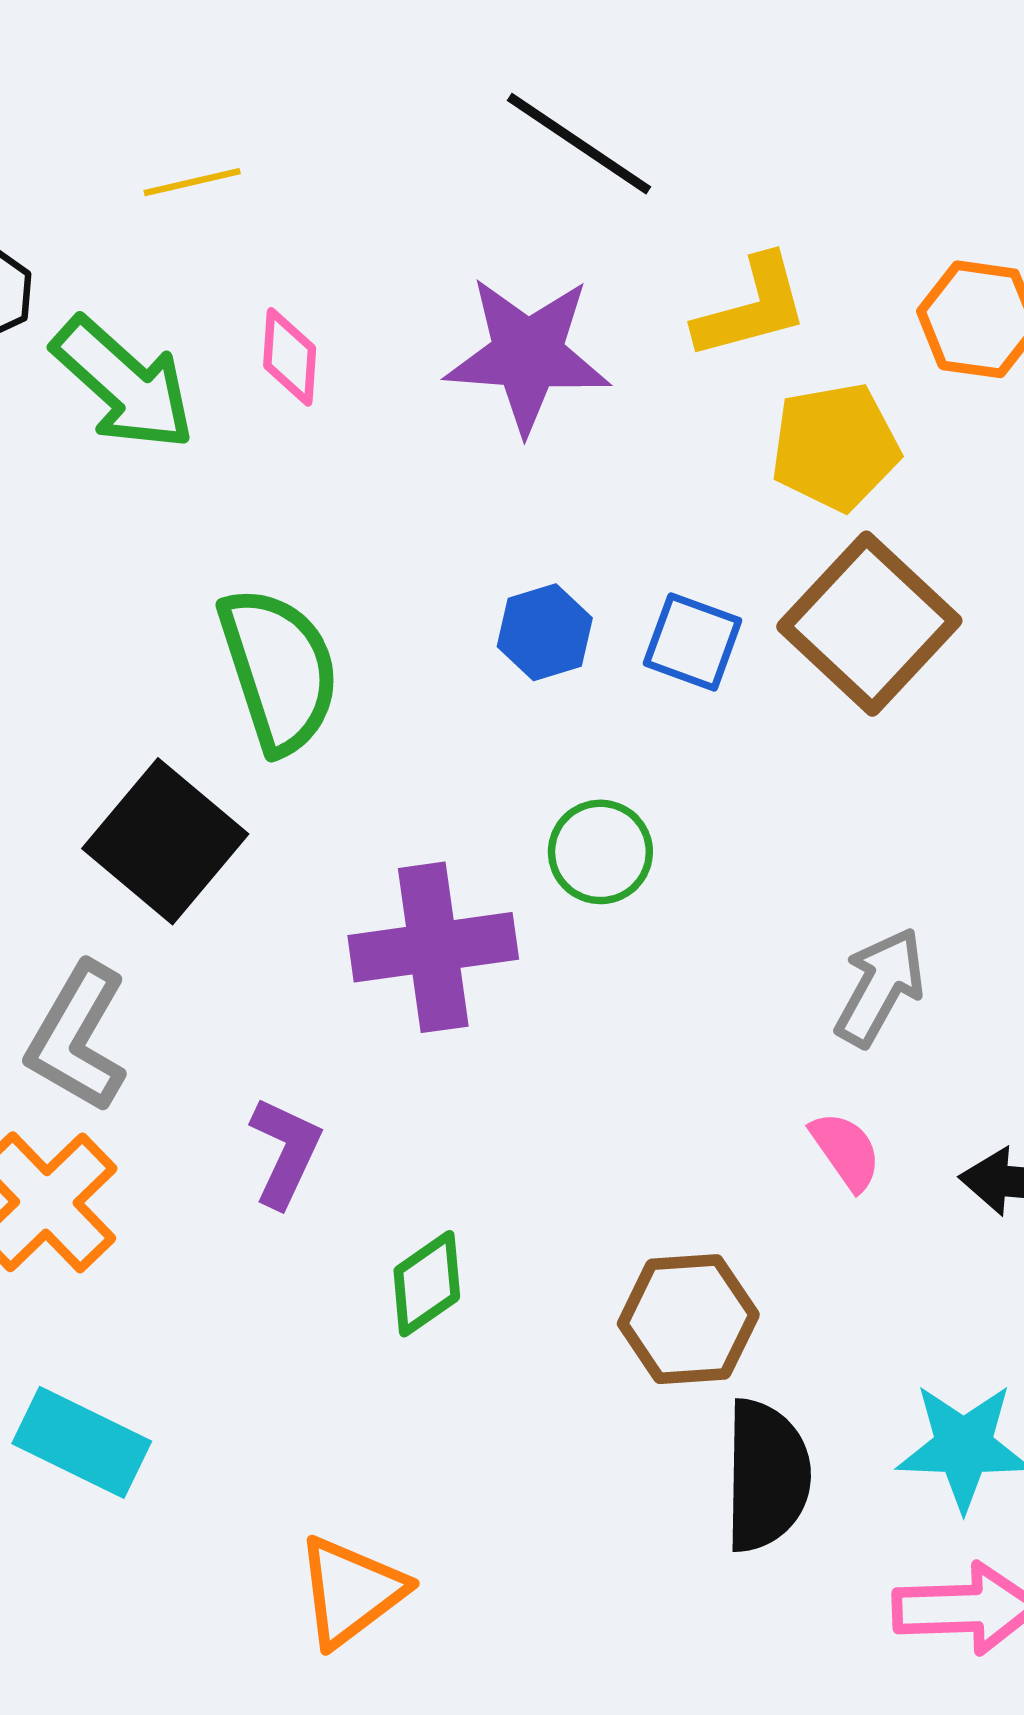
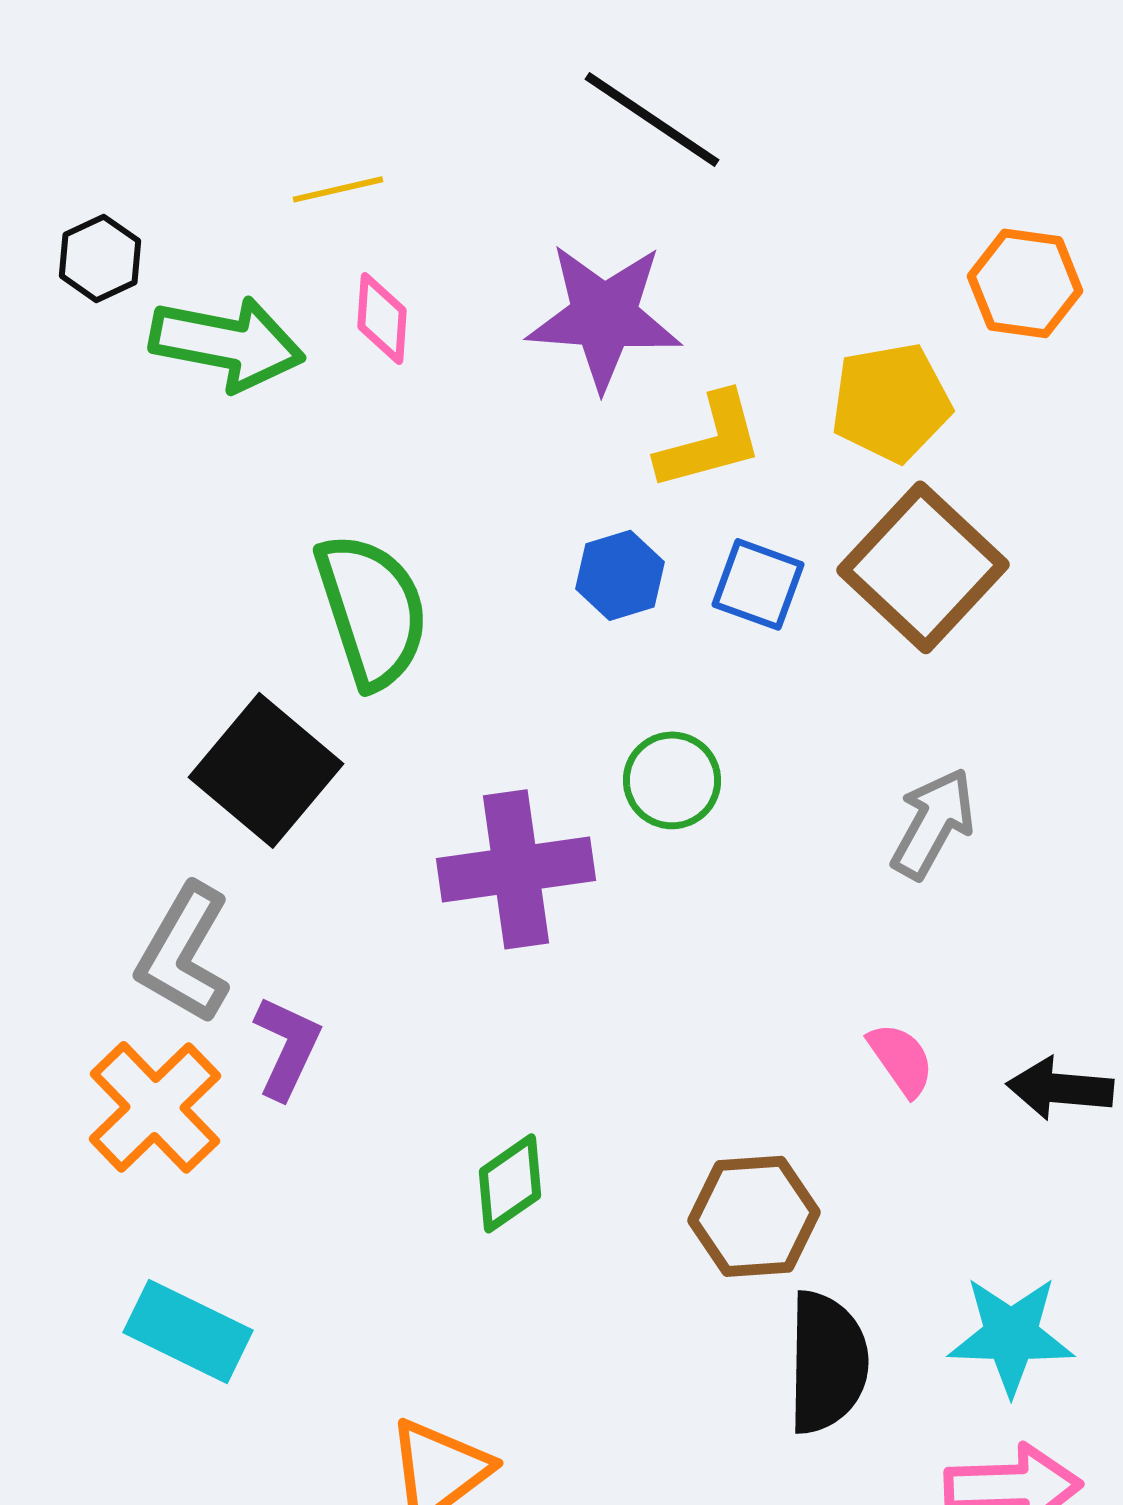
yellow line: (192, 182) -> (338, 189), moved
yellow L-shape: (751, 308) -> (710, 441), moved
green arrow: (124, 384) -> (227, 343), turned -31
gray arrow: (880, 987) -> (933, 823), moved
purple L-shape: (285, 1152) -> (287, 1047), moved

